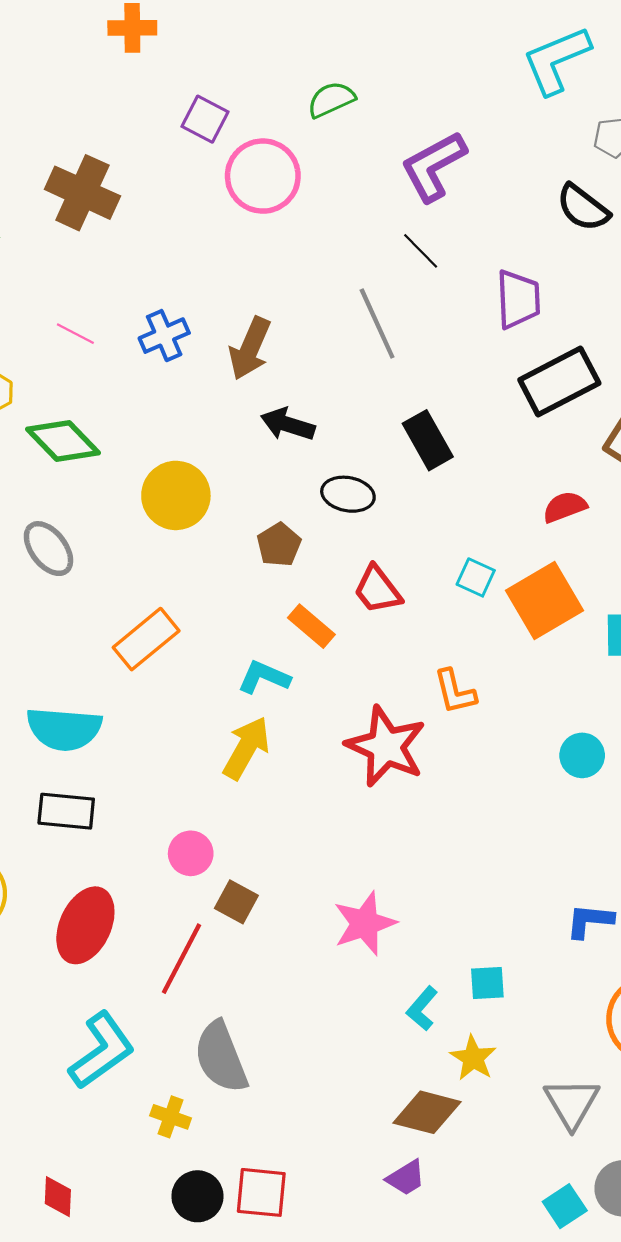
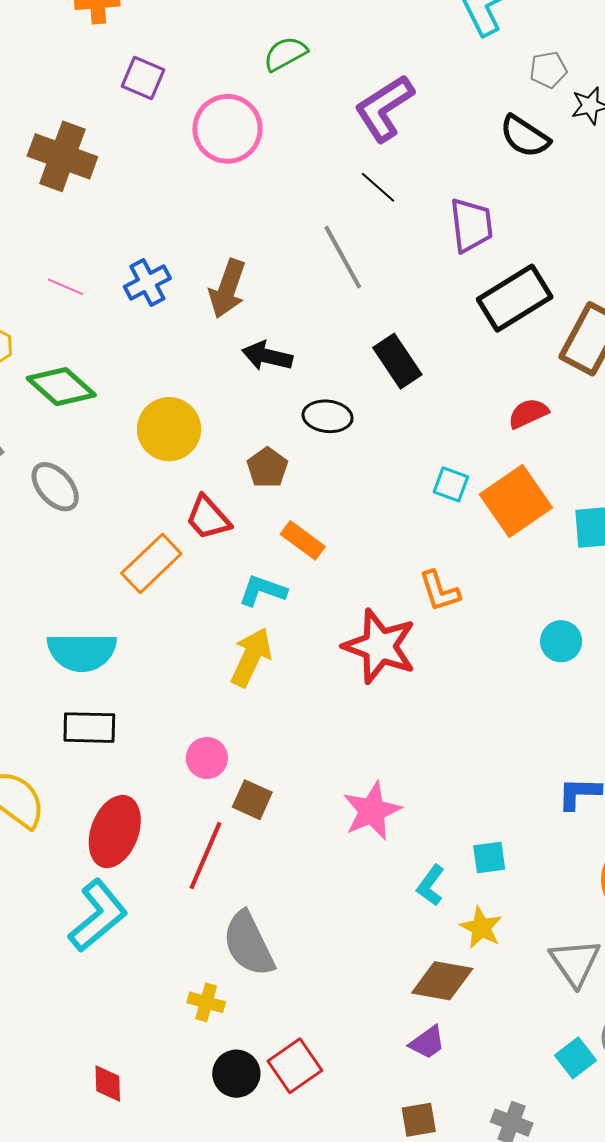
purple square: (205, 119) -> (143, 78), moved
red trapezoid: (378, 590) -> (208, 518), moved
cyan L-shape: (102, 1050) -> (98, 916), moved
red square: (261, 1192) -> (295, 1066), turned -36

